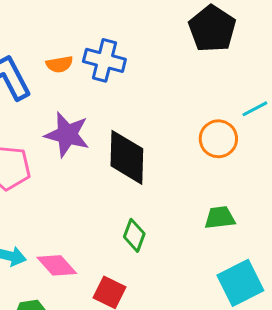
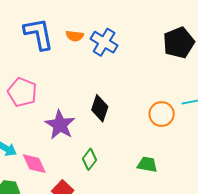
purple star: (67, 135) -> (60, 125), moved
black diamond: (127, 157) -> (100, 108), size x0.7

